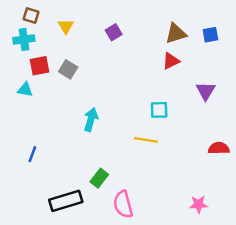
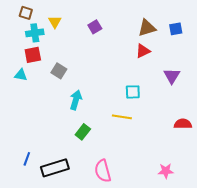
cyan cross: (24, 39) -> (35, 33), moved
gray square: (68, 69) -> (59, 71), moved
blue line: (32, 154) -> (27, 159), moved
green rectangle: (99, 178) -> (83, 132), moved

